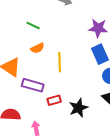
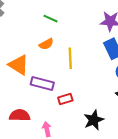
green line: (33, 25) -> (51, 19), moved
black star: (78, 108) -> (94, 120), moved

